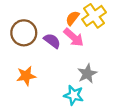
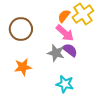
purple semicircle: (52, 41) -> (70, 50), moved
gray star: (87, 74) -> (56, 53), moved, turned -30

